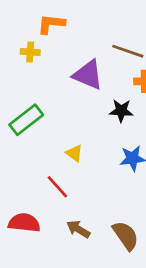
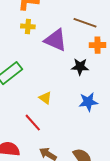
yellow cross: (30, 52) -> (28, 26), moved

